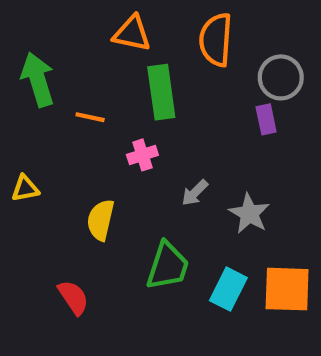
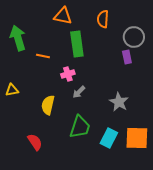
orange semicircle: (216, 40) -> (103, 19), size x0.7
gray arrow: (195, 193) -> (79, 92), moved

